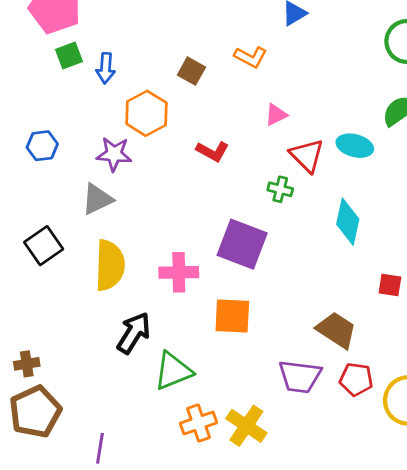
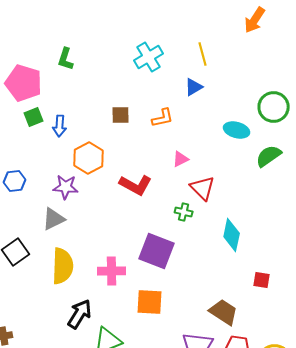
orange L-shape: (251, 57) -> (163, 118), turned -40
brown square: (191, 71) -> (121, 115), moved, turned -30
cyan ellipse: (355, 146) -> (237, 130), moved
red L-shape: (213, 151) -> (136, 185), size x1.4

